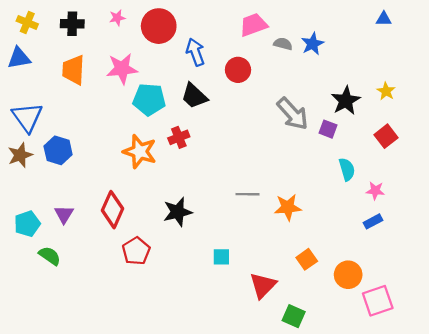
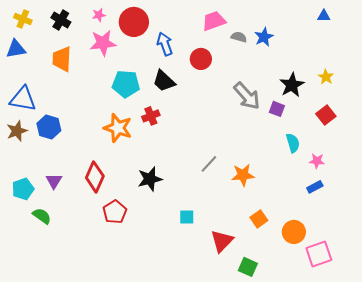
black cross: (72, 24) -> (61, 20), turned 30
pink star: (122, 69) -> (103, 43), moved
blue triangle: (27, 117) -> (23, 99), turned -44
gray line: (247, 194) -> (209, 164), turned -48

